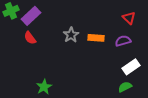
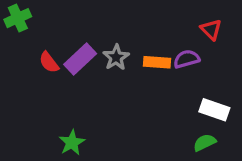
purple rectangle: (31, 16) -> (80, 59), moved
purple semicircle: (123, 41) -> (187, 59), moved
white rectangle: (131, 67) -> (214, 110), turned 54

